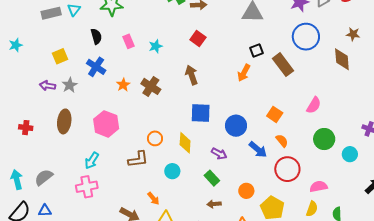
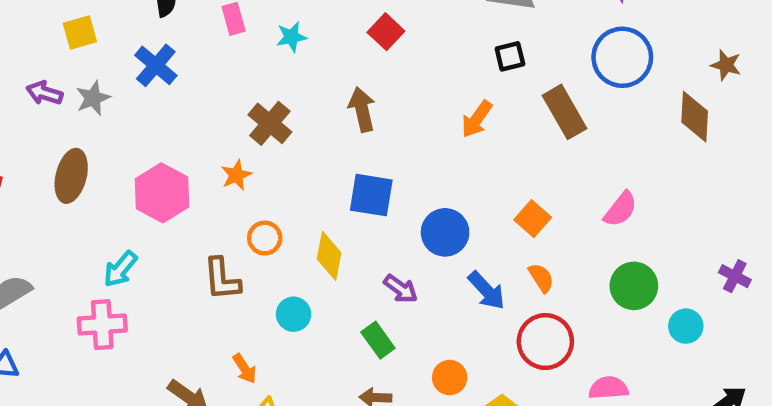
black square: (256, 51) -> (510, 56), moved
orange star: (123, 85) -> (236, 175), moved
brown L-shape: (138, 159) -> (222, 279), turned 85

